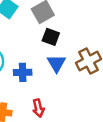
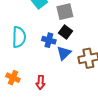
blue cross: (23, 72) -> (49, 40), moved

